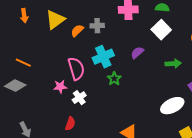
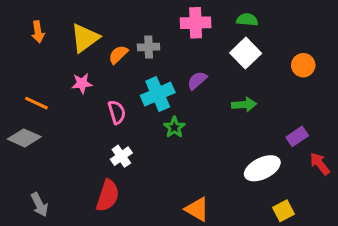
purple semicircle: (137, 53) -> (197, 80), moved
green arrow: (173, 64) -> (244, 105), moved
pink semicircle: (76, 69) -> (117, 112), size x0.7
pink star: (60, 87) -> (82, 83), moved
red semicircle: (70, 124) -> (108, 196), size x1.5

